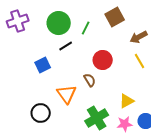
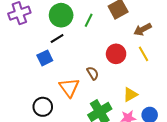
black line: (66, 46) -> (57, 39), moved
red circle: (103, 60) -> (116, 54), moved

